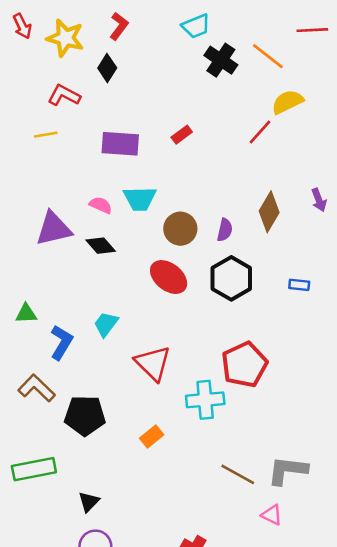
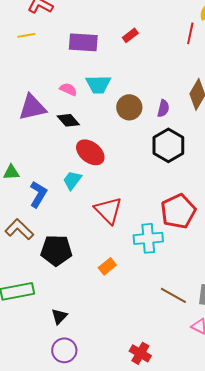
red line: (260, 132) -> (190, 33), turned -30
red ellipse: (169, 277) -> (90, 152), moved

